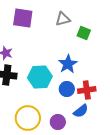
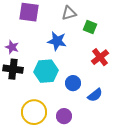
blue star: (68, 64) -> (57, 41), moved, turned -30
red cross: (87, 90) -> (100, 57), moved, turned -30
blue semicircle: (81, 111) -> (95, 95), moved

